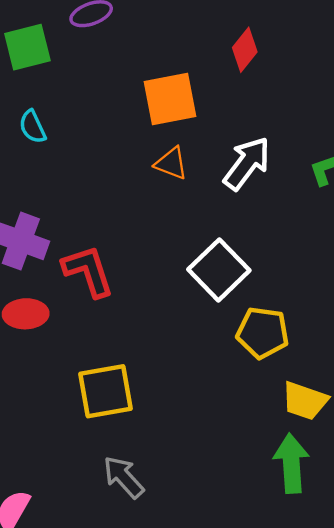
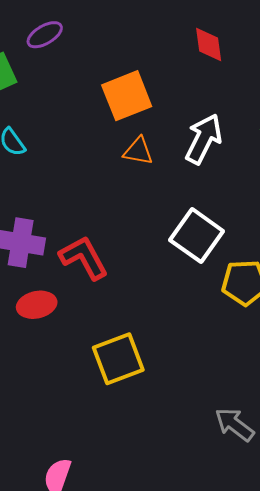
red diamond: (245, 50) -> (209, 44), moved, turned -36
gray arrow: (124, 477) -> (235, 425), moved

